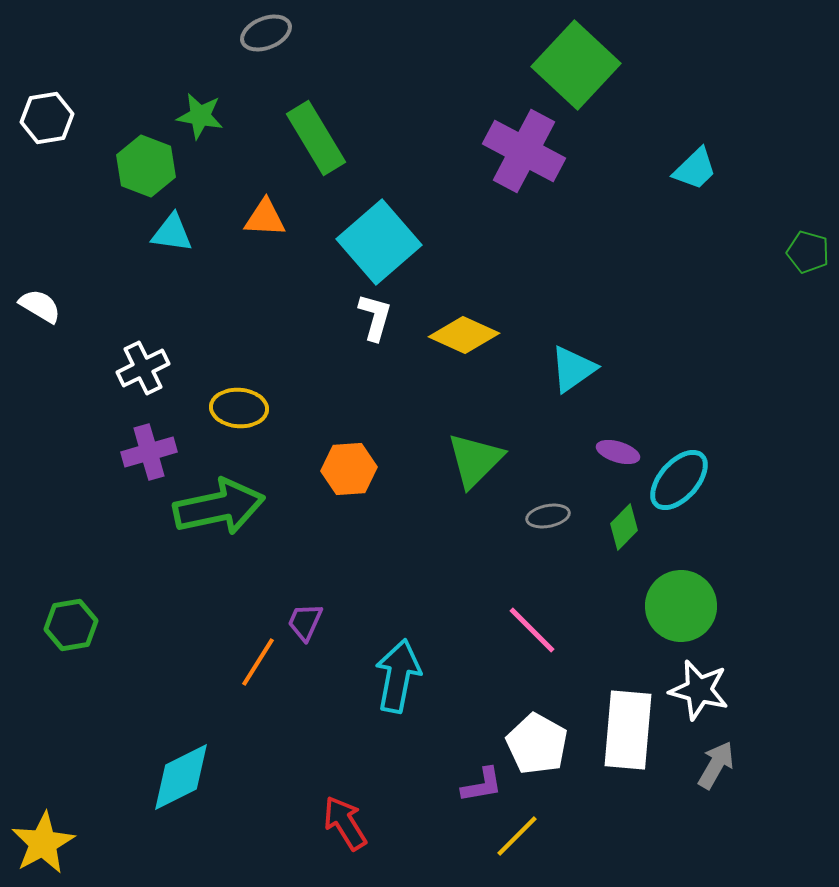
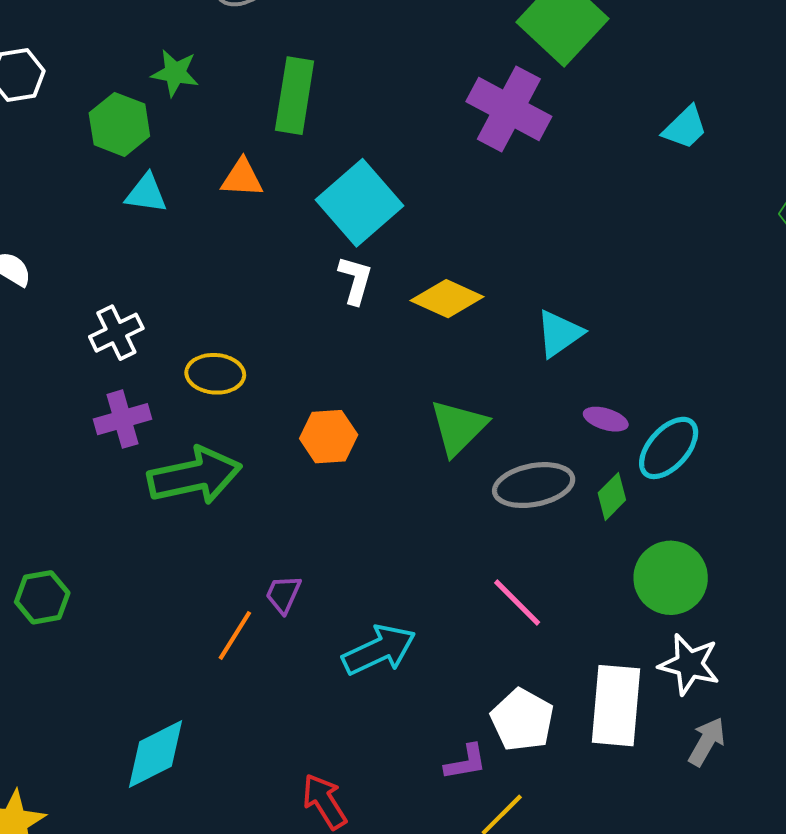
green rectangle: (316, 138) -> (295, 96), turned 40
gray ellipse: (548, 516) -> (534, 485), size x1.8
cyan arrow: (398, 676) -> (379, 650), turned 54

